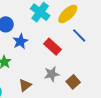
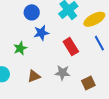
brown square: (73, 82) -> (88, 83), moved

